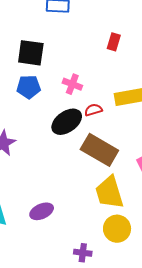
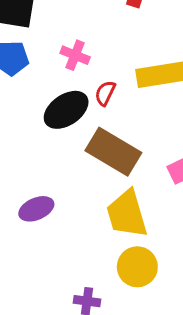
red semicircle: (93, 110) -> (105, 93), turned -48
purple ellipse: (42, 211) -> (36, 209), moved

